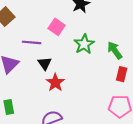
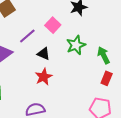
purple line: (32, 42) -> (27, 36), turned -54
black triangle: (45, 63) -> (44, 54), moved, turned -40

